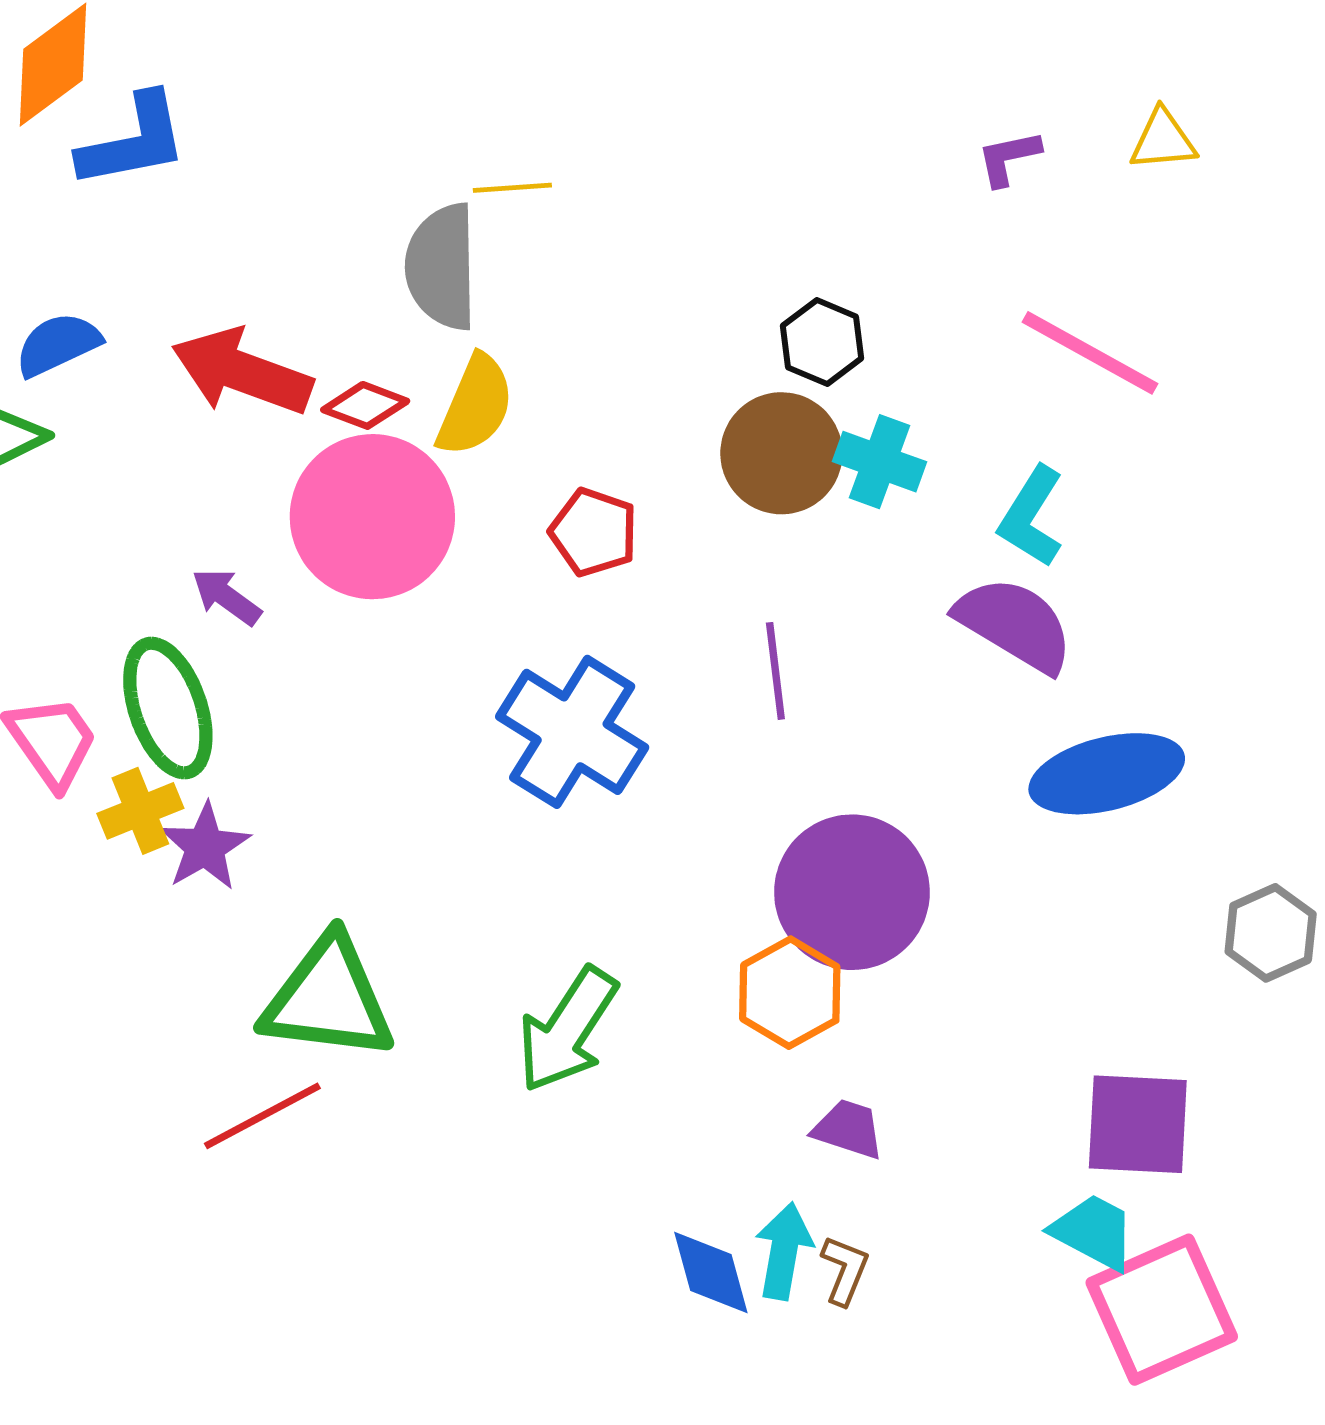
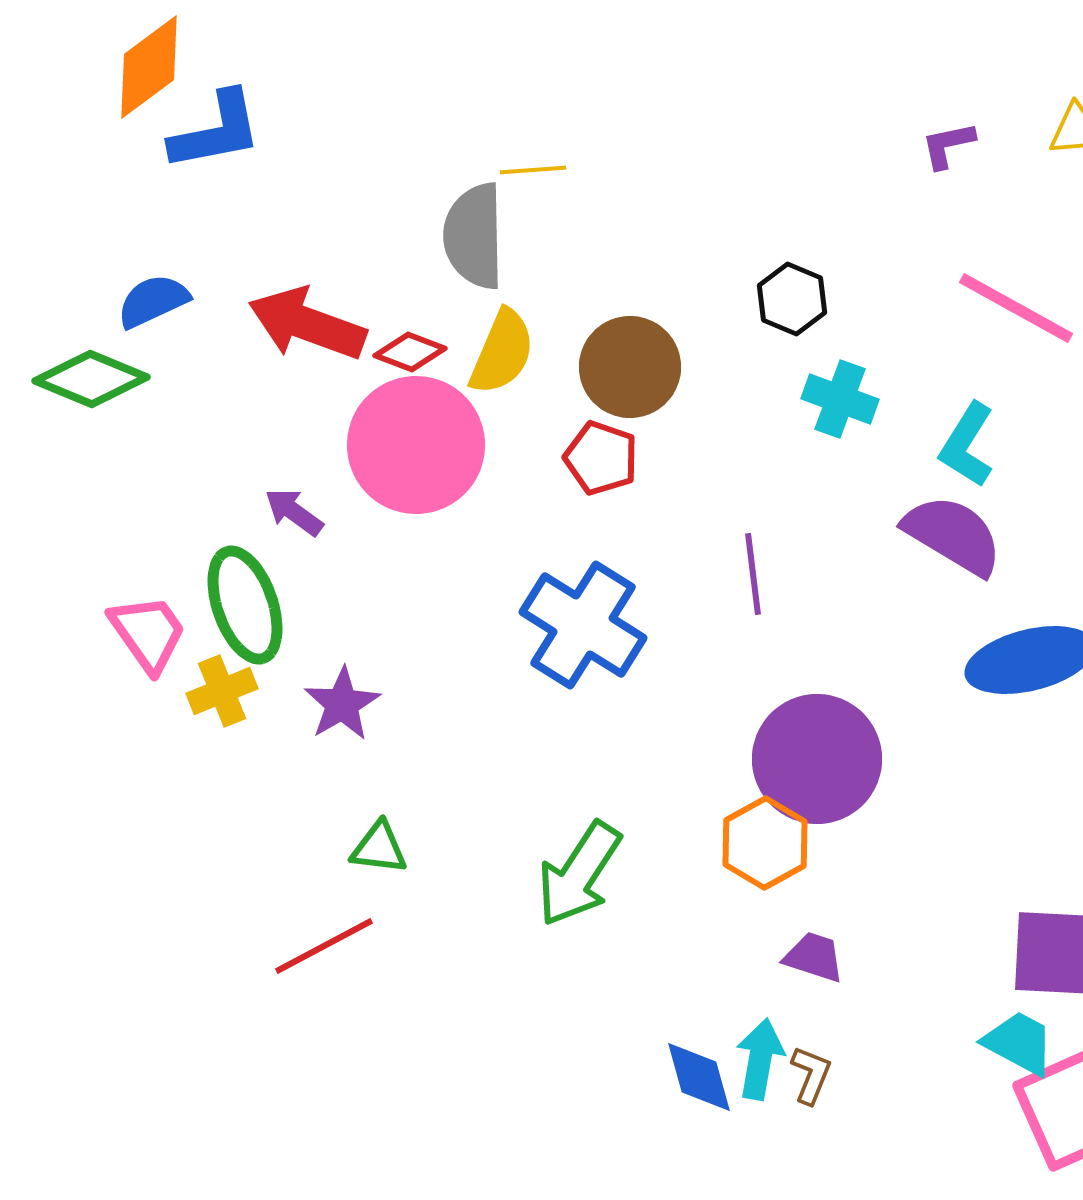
brown circle: (781, 453) -> (630, 367), moved
purple star: (205, 847) -> (342, 704), moved
green triangle: (328, 999) -> (379, 848), size x0.5

